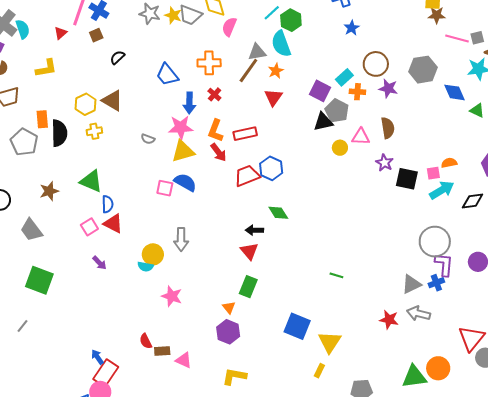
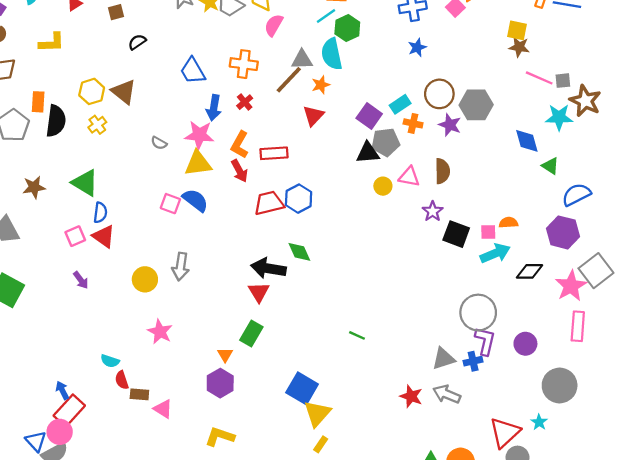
gray hexagon: (423, 70) -> (476, 105), moved
gray pentagon: (337, 111) -> (386, 142), turned 30
yellow cross: (94, 131) -> (97, 125), turned -35
black arrow: (254, 230) -> (268, 268), size x1.6
cyan semicircle: (145, 267) -> (110, 361), moved
yellow triangle: (330, 342) -> (317, 413), moved

